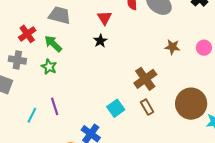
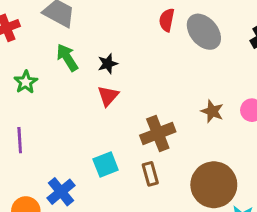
red triangle: (105, 18) -> (108, 96), moved
green arrow: (53, 44) -> (67, 58), moved
brown star: (172, 47) -> (212, 111), moved

